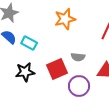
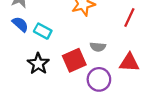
black star: (25, 72) -> (38, 64), turned -30

